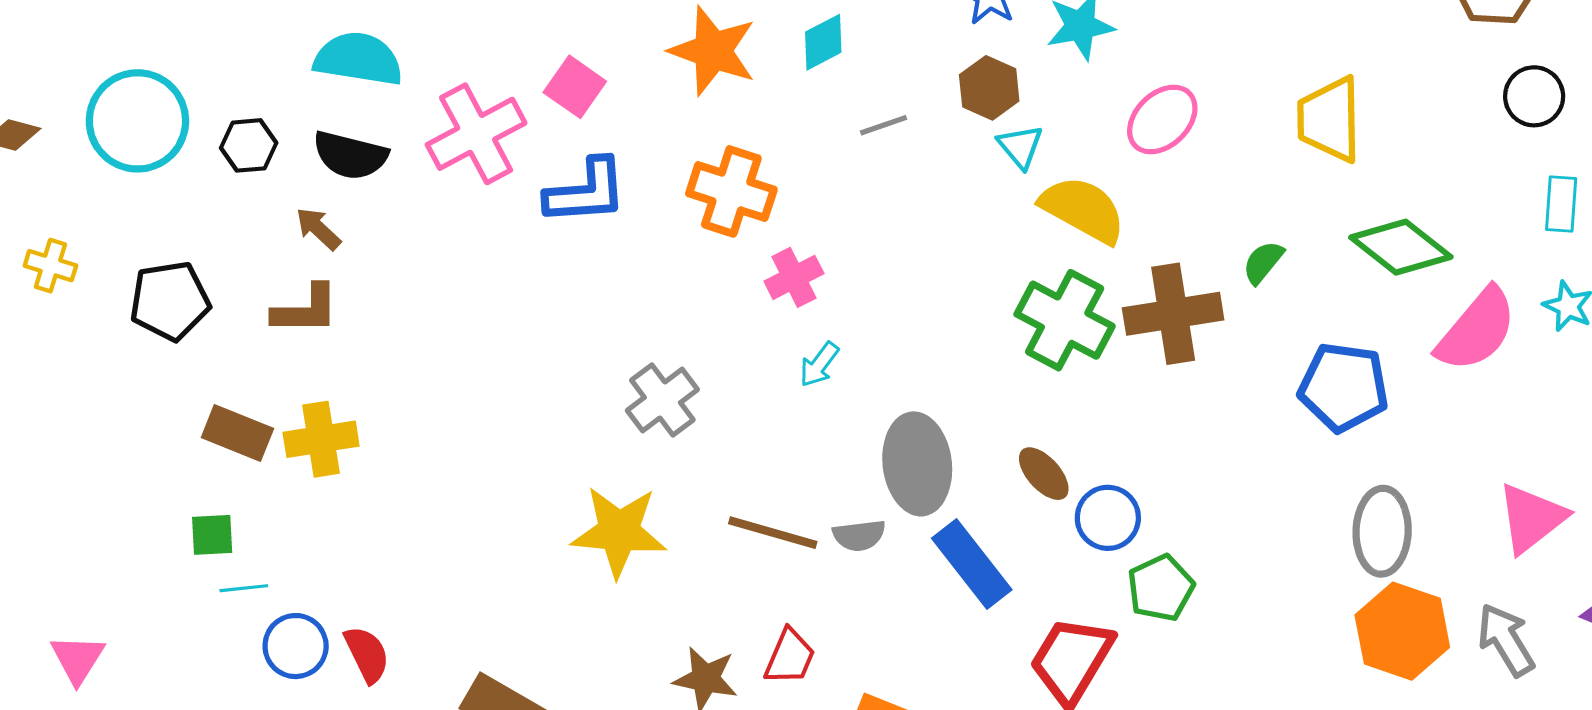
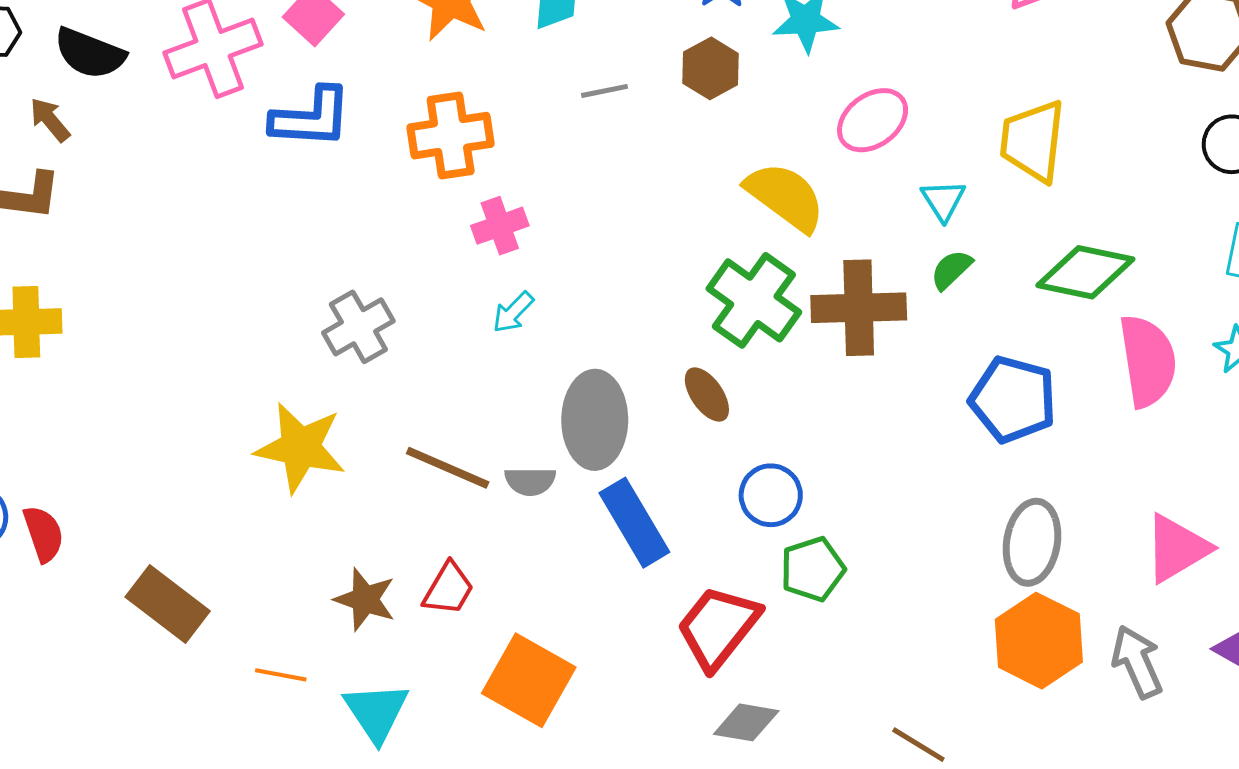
cyan triangle: (1020, 146) -> (943, 200), moved
orange cross: (731, 191) -> (451, 136), turned -34
green diamond: (1401, 247) -> (1085, 272), turned -34
pink semicircle: (1477, 330) -> (1148, 361), turned -56
brown ellipse: (1044, 474) -> (707, 394), moved

